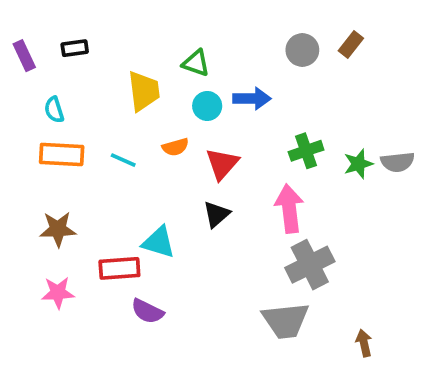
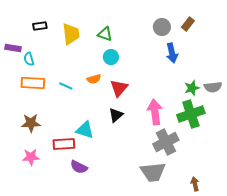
purple rectangle: (24, 56) -> (13, 48), moved, turned -56
yellow trapezoid: (144, 91) -> (71, 34), moved
blue arrow: (252, 99) -> (172, 53), moved, turned 78
green cross: (306, 151) -> (191, 114), moved, size x1.5

